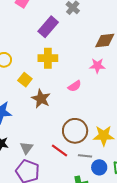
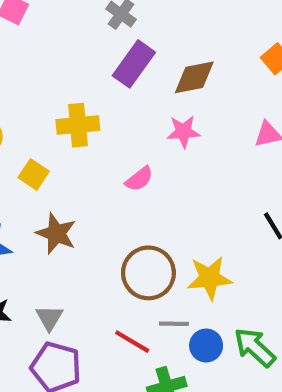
purple rectangle: (48, 27) -> (134, 64), moved
brown star: (41, 99) -> (56, 234), moved
red line: (59, 150) -> (132, 342), moved

